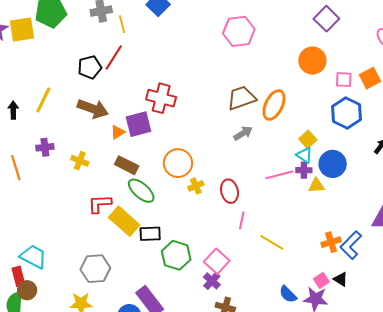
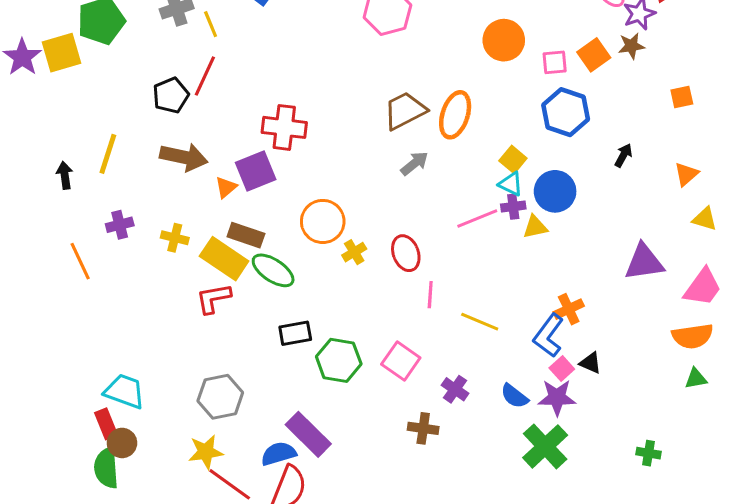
yellow rectangle: (124, 221) -> (224, 259), moved
blue L-shape: (351, 245) -> (548, 336), moved
purple cross: (212, 281) -> (455, 389), moved

